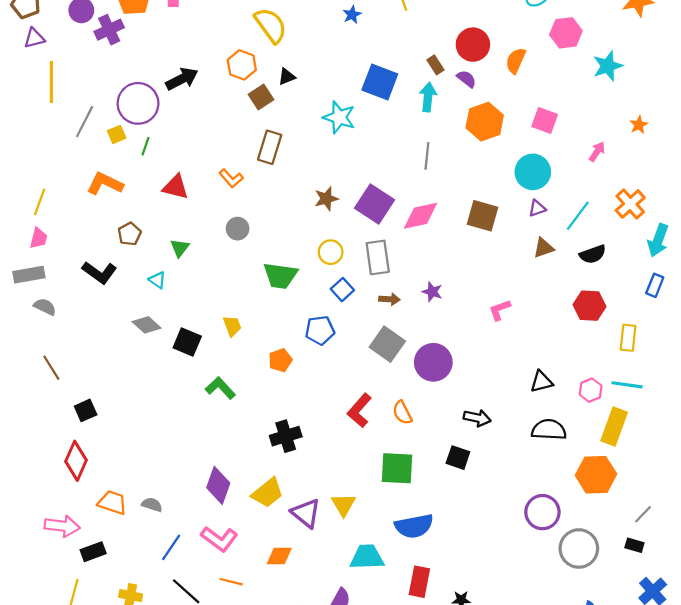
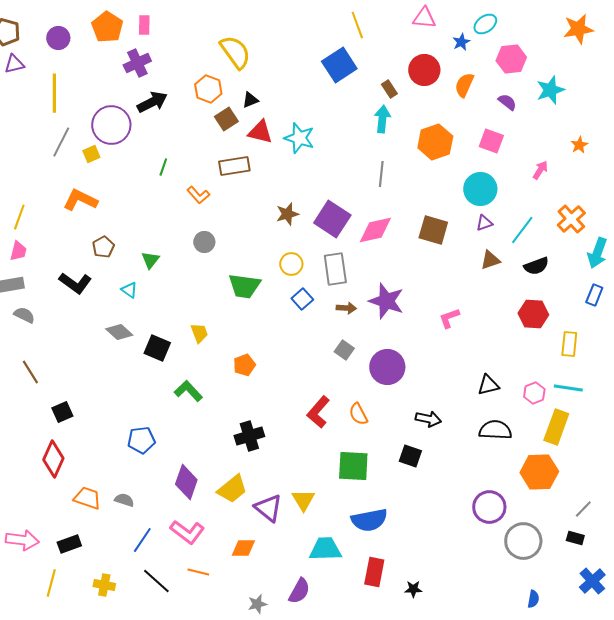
blue star: (352, 15) -> (461, 42), moved
purple cross: (109, 30) -> (137, 63), moved
purple semicircle: (466, 79) -> (507, 102), moved
yellow line: (51, 82) -> (54, 93), moved
blue square: (380, 82) -> (339, 65), moved, turned 36
green line: (146, 146) -> (163, 167), moved
brown rectangle: (270, 147) -> (234, 166), turned 64
red triangle: (175, 187) -> (260, 132), moved
purple star: (432, 292) -> (386, 301), size x1.8
blue pentagon: (320, 330) -> (141, 440), moved
gray square: (387, 344) -> (344, 350), size x0.6
pink arrow: (62, 526) -> (22, 540), moved

